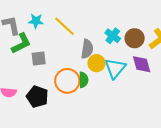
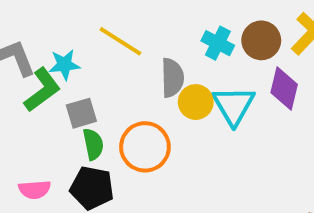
cyan star: (36, 21) -> (64, 65), moved
purple diamond: (142, 64) -> (284, 89), turned 40
green semicircle: (84, 80) -> (93, 144), moved

